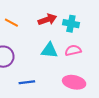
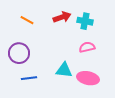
cyan triangle: (49, 50) -> (64, 70), moved
blue line: (27, 82) -> (29, 78), moved

